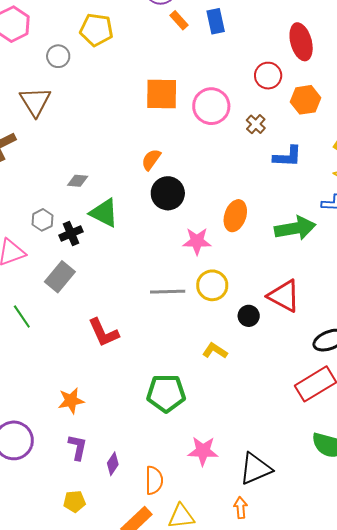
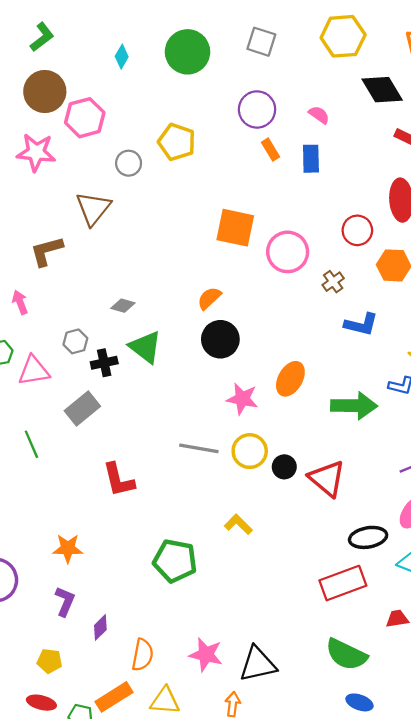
black circle: (249, 316) -> (284, 467), moved
pink star: (203, 451) -> (206, 655), moved

